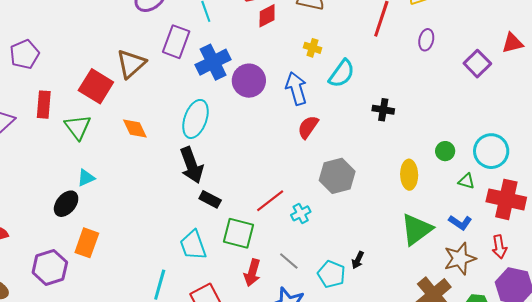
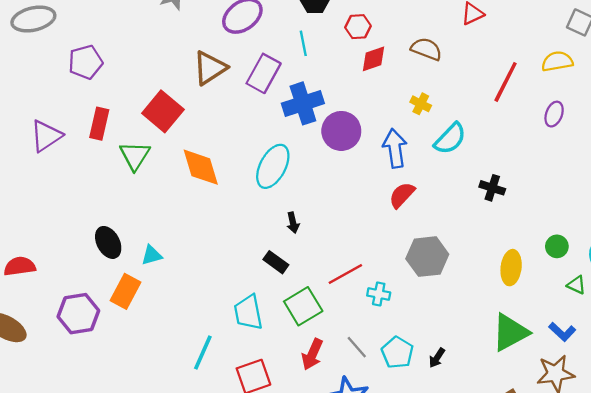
brown triangle: (131, 64) -> (210, 68), moved
orange diamond: (135, 129) -> (201, 167), size x1.4
black arrow: (192, 165) -> (293, 223), moved, size x0.5
cyan triangle: (86, 178) -> (152, 255), moved
black ellipse: (66, 204) -> (108, 242), turned -76
cyan cross: (301, 213) -> (379, 294), turned 30
green square: (239, 233) -> (303, 306), turned 36
cyan pentagon: (331, 274) -> (397, 353), moved

